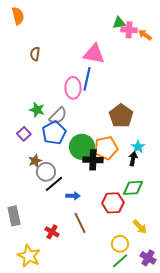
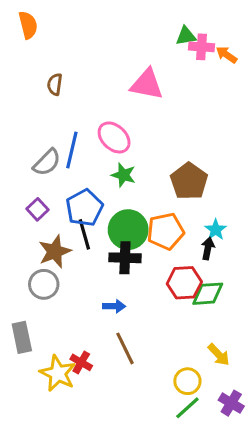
blue line: (87, 79) -> (72, 150), moved
pink ellipse: (73, 88) -> (114, 137), turned -45
green star: (37, 110) -> (123, 175), moved
gray semicircle: (58, 116) -> (47, 162), moved
black cross: (93, 160) -> (125, 258), moved
brown star: (35, 161) -> (55, 252), size x1.5
gray circle: (46, 172) -> (44, 284), moved
black line: (54, 184) -> (84, 234), moved, turned -66
red hexagon: (113, 203) -> (184, 283), moved
yellow star: (29, 256) -> (58, 373), moved

